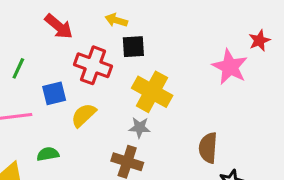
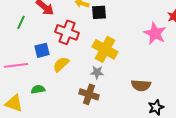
black square: (133, 47) -> (99, 12), moved
green line: (18, 68) -> (21, 22), moved
brown semicircle: (208, 148) -> (141, 85), turned -90

